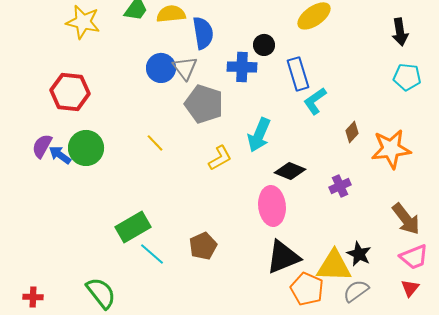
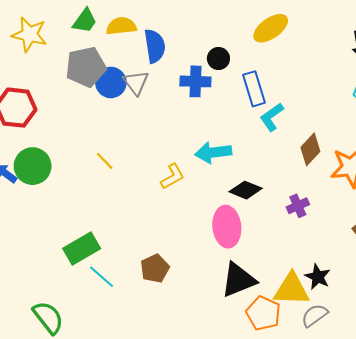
gray pentagon: (204, 104) -> (86, 67), moved, turned -30
brown diamond: (352, 132) -> (310, 149), size x1.4
cyan arrow: (259, 135) -> (213, 152), turned 60

